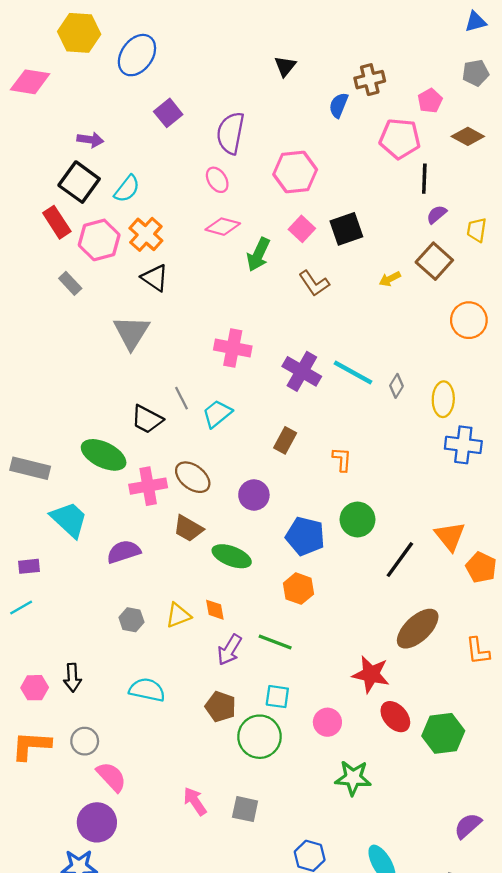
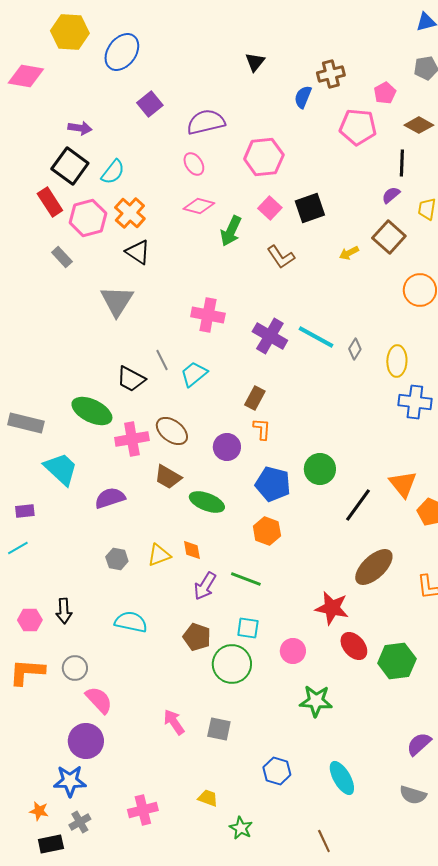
purple semicircle: (231, 133) -> (206, 122), turned 66
black line: (424, 179) -> (402, 163), moved
orange L-shape: (342, 459) -> (262, 429), moved

